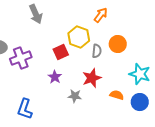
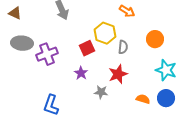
orange arrow: (101, 15) -> (127, 11), turned 84
orange circle: (118, 44) -> (155, 39), moved
orange semicircle: (117, 95) -> (143, 99), moved

